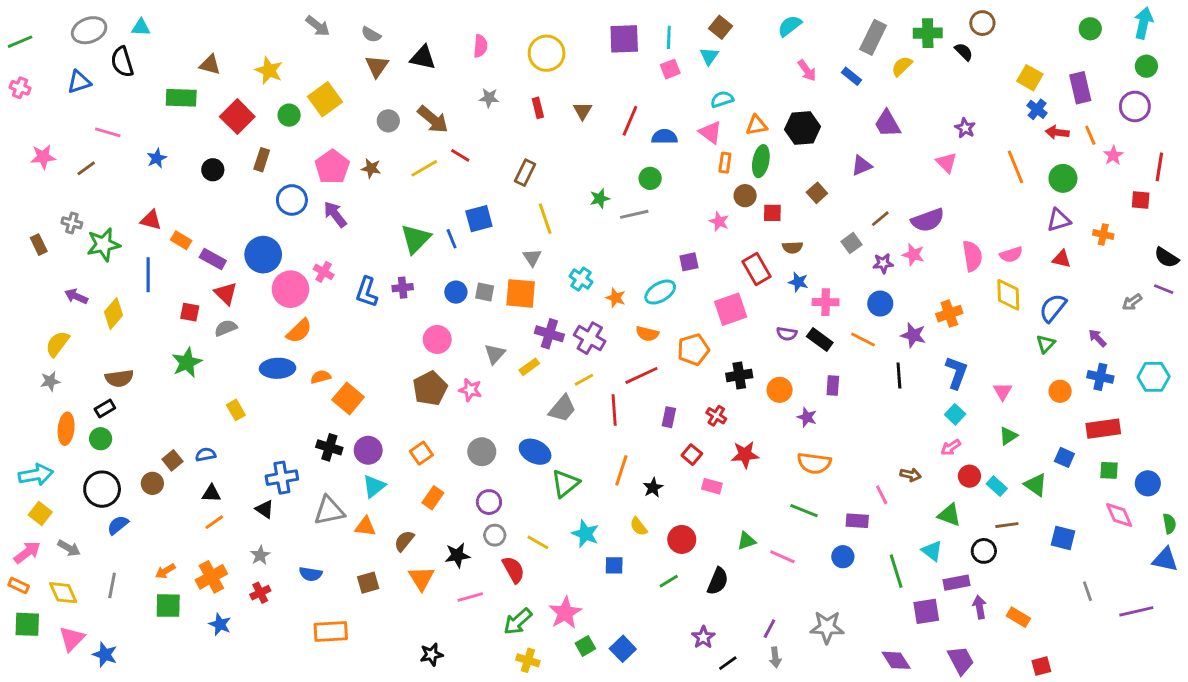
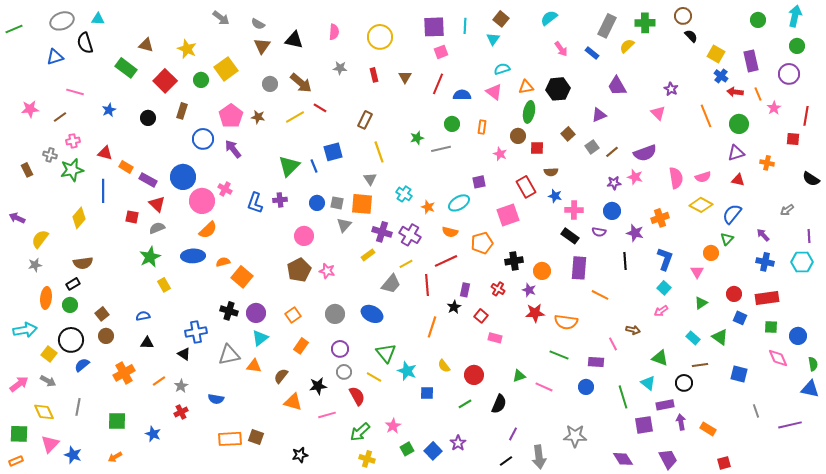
black semicircle: (964, 52) -> (691, 36), moved
pink square: (670, 69) -> (441, 52), moved
pink cross: (20, 88) -> (73, 141), moved, turned -32
green rectangle: (181, 98) -> (126, 68), turned 35
orange rectangle: (725, 163) -> (482, 127), moved
gray square: (851, 243) -> (592, 147), moved
purple line: (1164, 289) -> (809, 236), moved, turned 64
yellow diamond: (1008, 295) -> (701, 205), turned -60
purple arrow: (76, 296) -> (17, 218), moved
purple semicircle: (787, 334) -> (599, 232), moved
orange line: (863, 339) -> (600, 295), moved
gray triangle: (495, 354) -> (344, 225), moved
green star: (187, 363) -> (150, 257), moved
purple rectangle: (833, 386) -> (579, 268), size x1.6
orange circle: (1060, 391) -> (711, 253), moved
purple star: (807, 417) -> (529, 290), moved
red star: (745, 455) -> (535, 313), moved
brown square: (173, 460) -> (102, 314), moved
red circle: (969, 476) -> (734, 294), moved
green triangle: (565, 483) -> (386, 353), moved, turned -30
black star: (653, 488) -> (454, 307), moved
yellow square: (40, 514) -> (49, 354), moved
orange line: (214, 522) -> (159, 381), moved
orange arrow: (165, 571) -> (115, 457), moved
orange cross: (211, 577) -> (124, 373), moved
orange triangle: (421, 578) -> (293, 402), turned -42
brown square: (368, 583) -> (256, 437), moved, turned 35
orange rectangle: (19, 585) -> (16, 461), moved, turned -48
pink star: (565, 613) -> (393, 426), size x0.7
purple line: (769, 629) -> (513, 434), moved
purple star: (703, 637) -> (458, 443), moved
gray arrow: (775, 657) -> (539, 457), size x1.6

